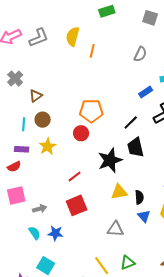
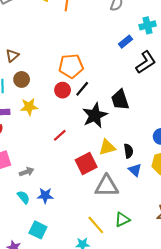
black line: (131, 123) -> (82, 89), moved
yellow star: (47, 146) -> (29, 107), turned 30
red square: (77, 205) -> (86, 163), moved
gray triangle: (115, 229) -> (107, 186), size x1.4

